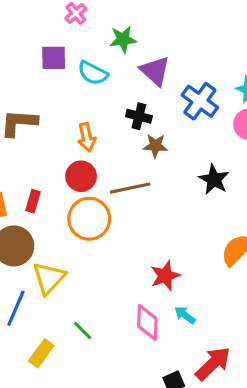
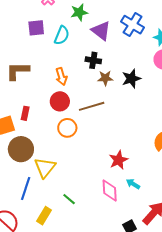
cyan semicircle: (93, 73) -> (62, 35), turned -90
blue cross: (200, 101) -> (133, 25), moved
black star: (214, 180) -> (131, 79), moved, turned 30
red rectangle: (33, 201) -> (25, 113), moved
orange circle: (89, 219) -> (67, 128), size x0.7

